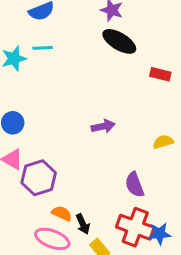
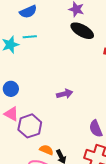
purple arrow: (103, 126) -> (65, 94), moved

